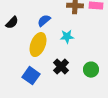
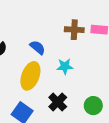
blue semicircle: (44, 21) -> (38, 47), turned 80

